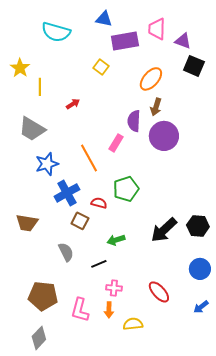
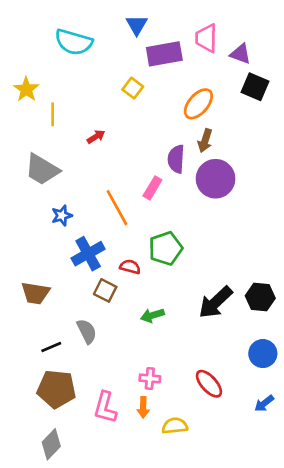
blue triangle: (104, 19) -> (137, 25), turned 48
blue star: (47, 164) -> (62, 216), size x0.7
black line: (99, 264) -> (51, 347), moved

